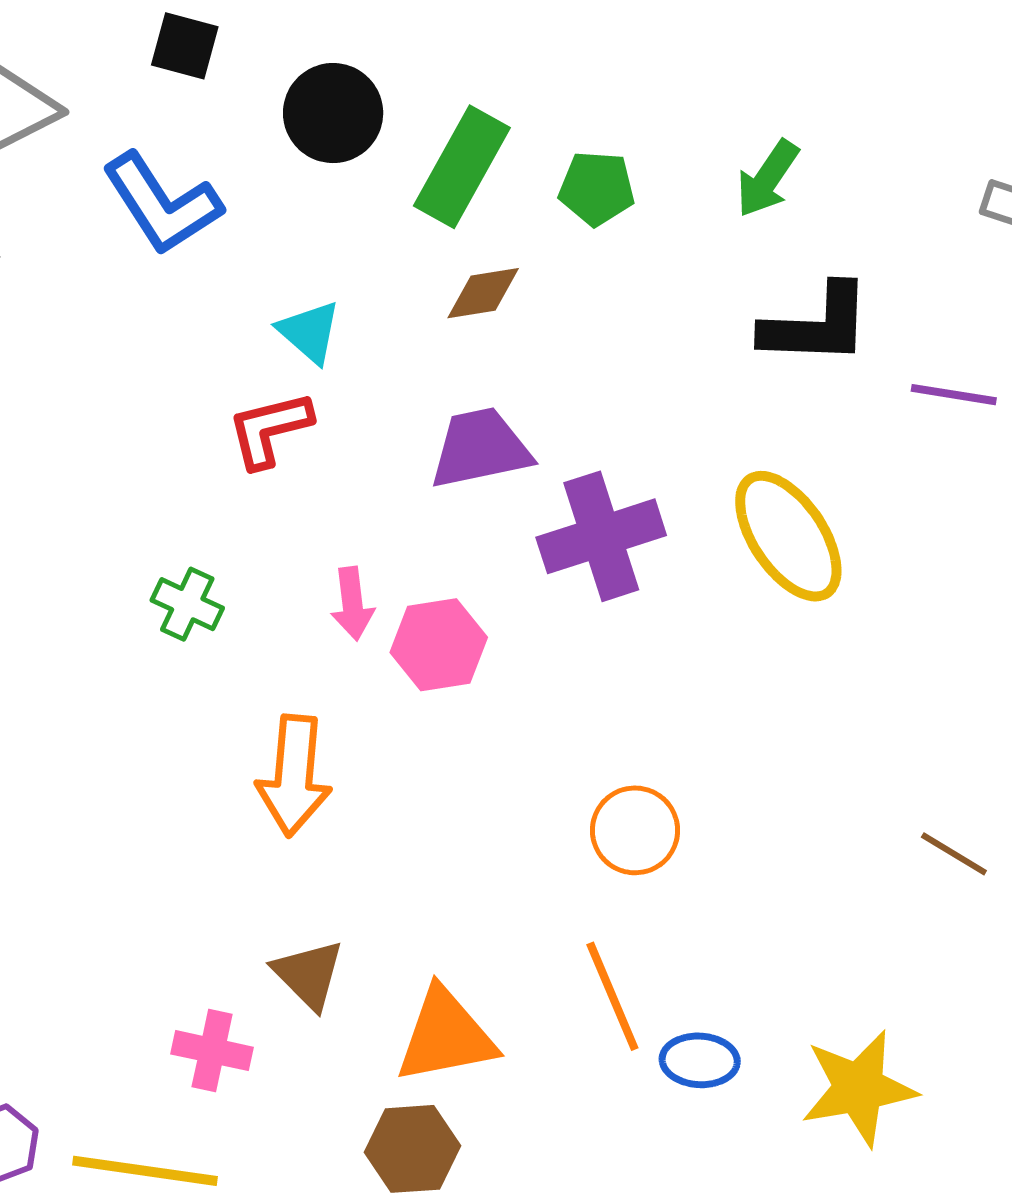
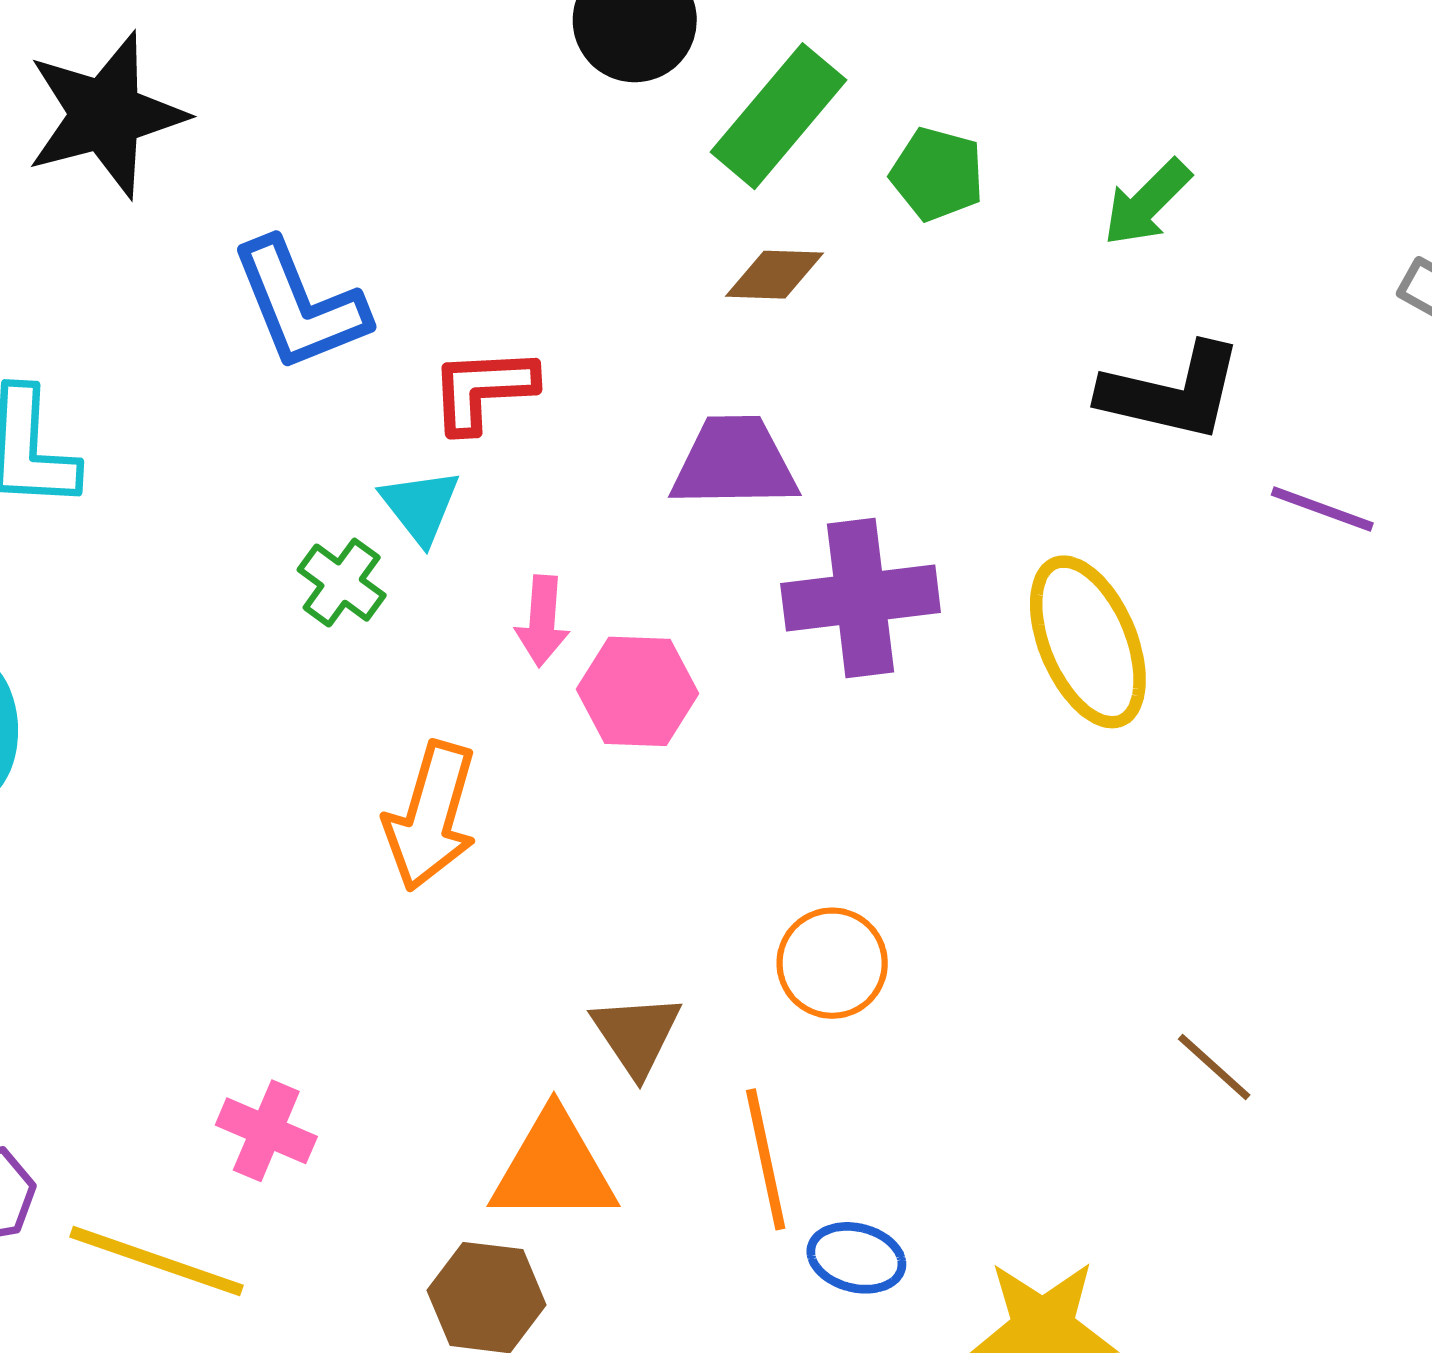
blue L-shape: (162, 204) -> (300, 305), moved
cyan triangle: (309, 332) -> (420, 506), moved
brown triangle: (309, 974) -> (636, 1035), moved

